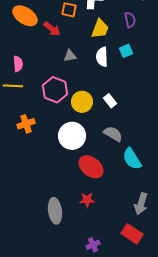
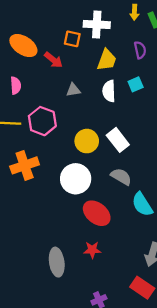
pink semicircle: (18, 64) -> (16, 86), moved
pink hexagon: (55, 90) -> (42, 121), moved
white rectangle: (110, 101) -> (118, 140), size x1.5
orange cross: (26, 124) -> (25, 165), size x1.4

